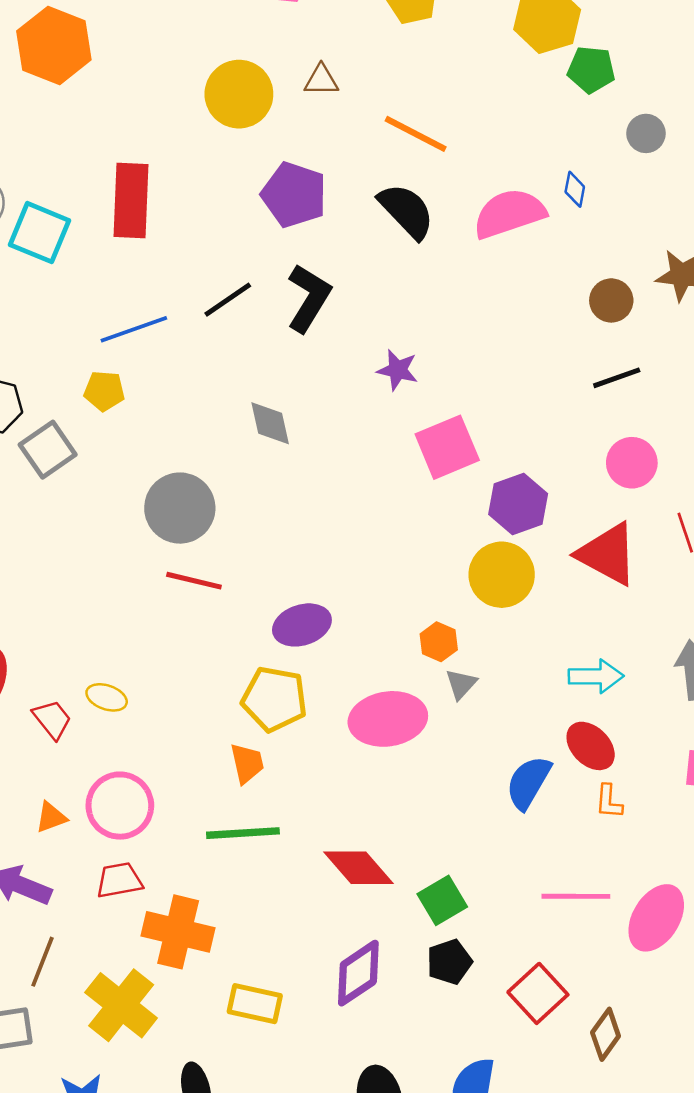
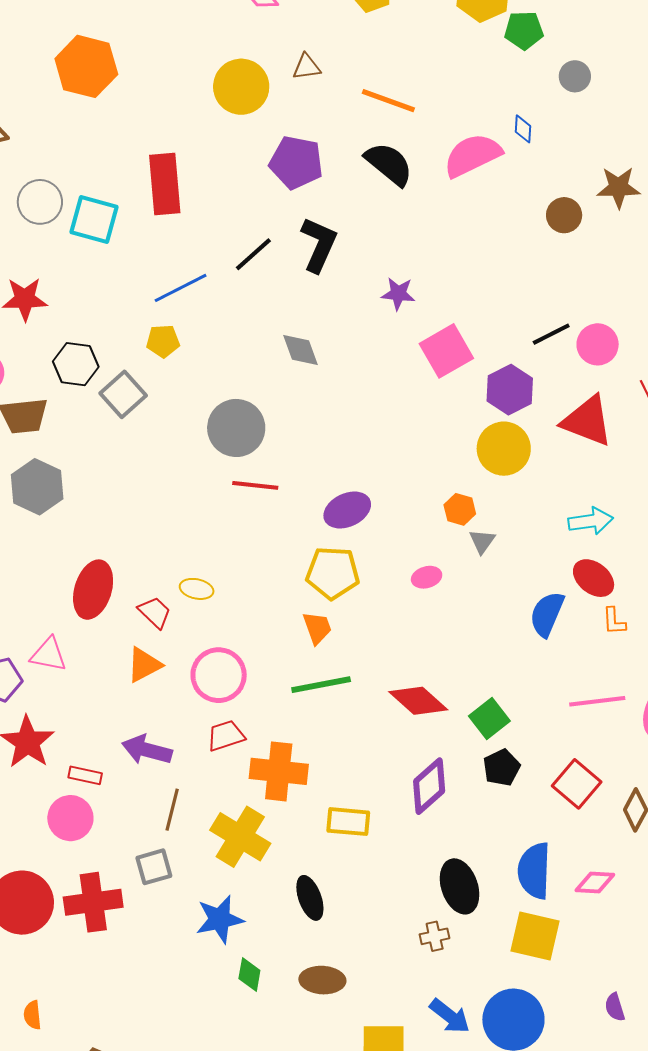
black line: (617, 378) -> (551, 334), moved
pink ellipse: (388, 719) -> (427, 577), size x0.5
orange triangle: (51, 817) -> (144, 665), moved, size x1.4

